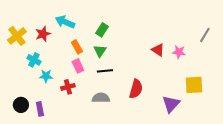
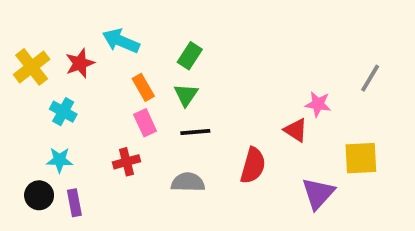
gray line: (205, 35) -> (370, 78), moved
red triangle: (158, 50) -> (296, 130), moved
pink star: (179, 52) -> (318, 104), moved
cyan star: (46, 76) -> (60, 160), moved

